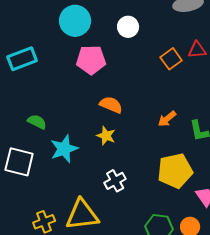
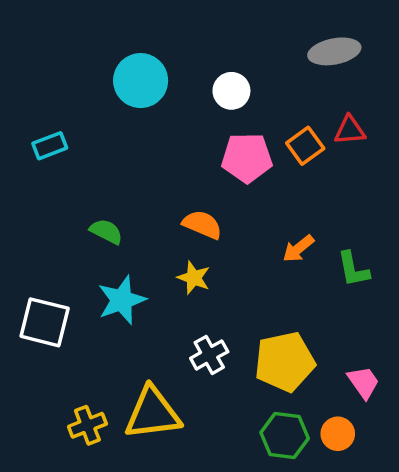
cyan rectangle: (22, 59) -> (50, 146), size x0.7
pink pentagon: (91, 60) -> (247, 158), moved
green semicircle: (37, 122) -> (106, 231), moved
yellow pentagon: (175, 171) -> (285, 362), moved

